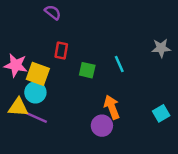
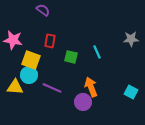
pink star: (16, 65) -> (13, 40), moved
cyan square: (161, 113) -> (131, 92), turned -32
purple line: (35, 117) -> (52, 88), moved

